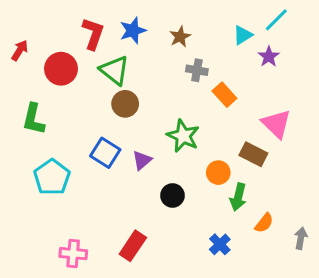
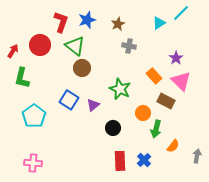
red arrow: (20, 50) -> (13, 51), moved
purple star: (269, 57) -> (176, 58), moved
orange rectangle: (224, 95) -> (154, 76), moved
red rectangle: (133, 246) -> (120, 161), moved, turned -36
pink cross: (73, 254) -> (33, 163), moved

